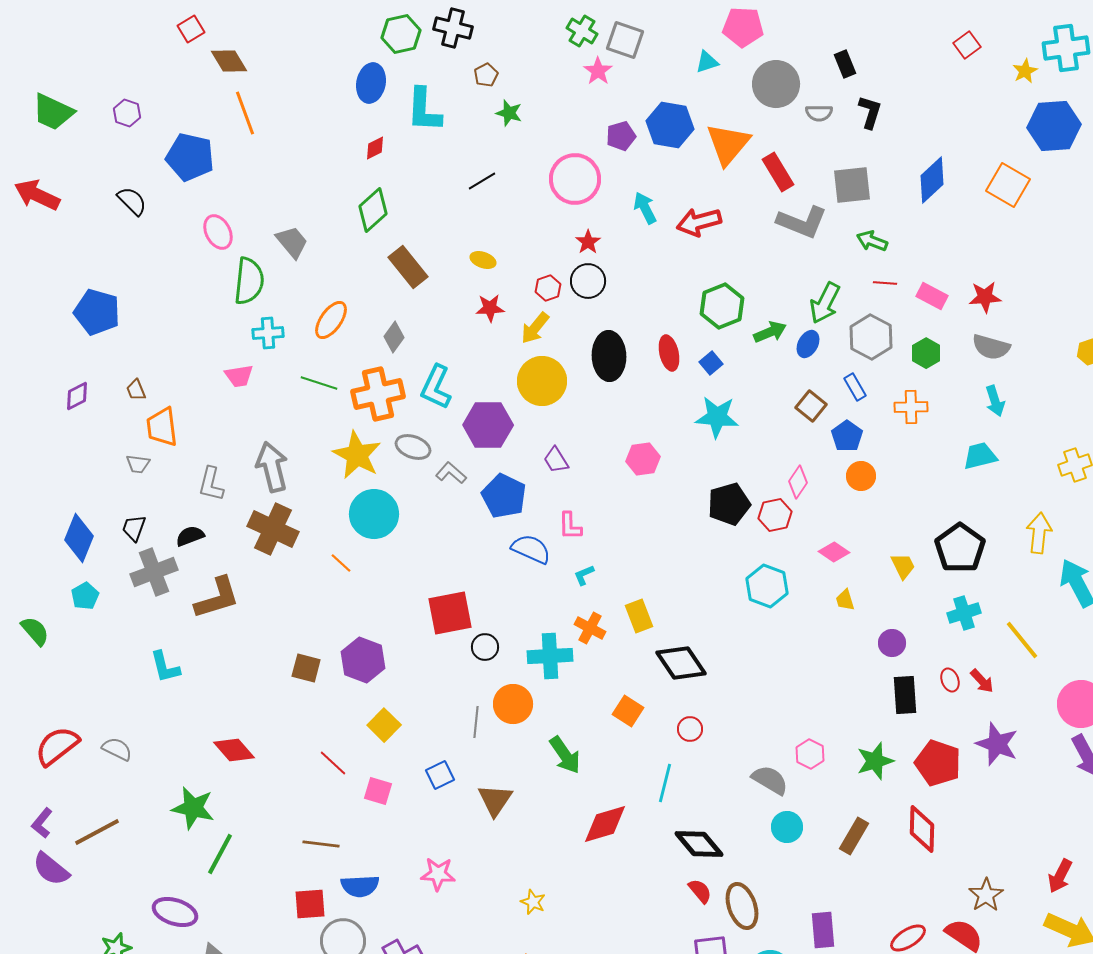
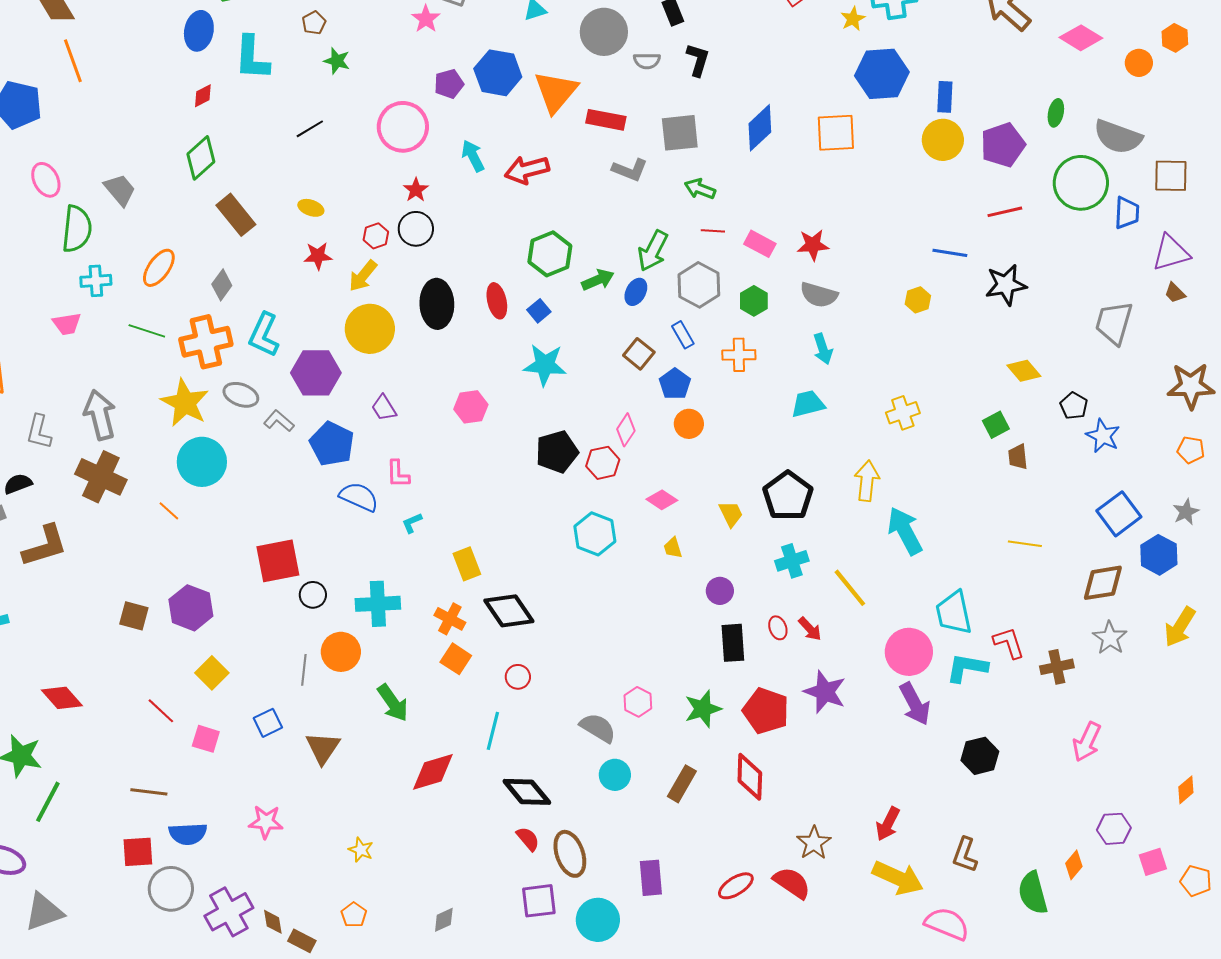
red rectangle: (778, 172) -> (606, 120), turned -48
orange square: (1008, 185) -> (836, 133), turned -33
gray L-shape: (802, 222) -> (630, 170), size x0.7
orange cross: (590, 628) -> (450, 619), moved

